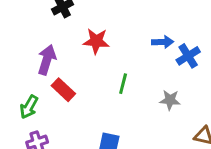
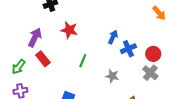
blue arrow: (163, 42) -> (113, 37), turned -72

